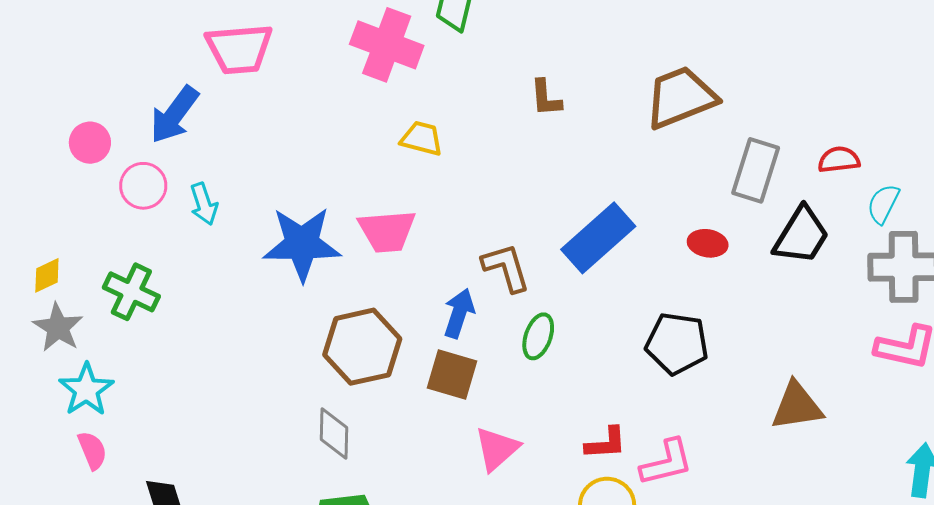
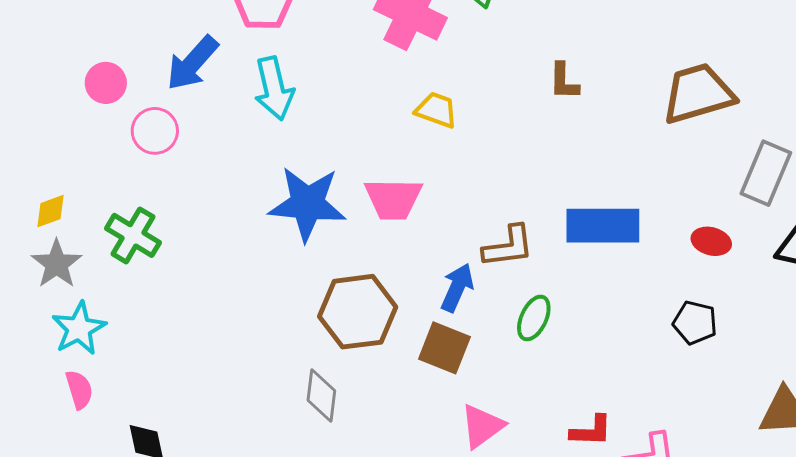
cyan arrow: (204, 204) -> (274, 88), moved, size x1.5
blue rectangle: (598, 238) -> (603, 226), turned 36
brown L-shape: (506, 268) -> (508, 247), turned 94
black pentagon: (677, 343) -> (695, 323), moved, size x0.7

